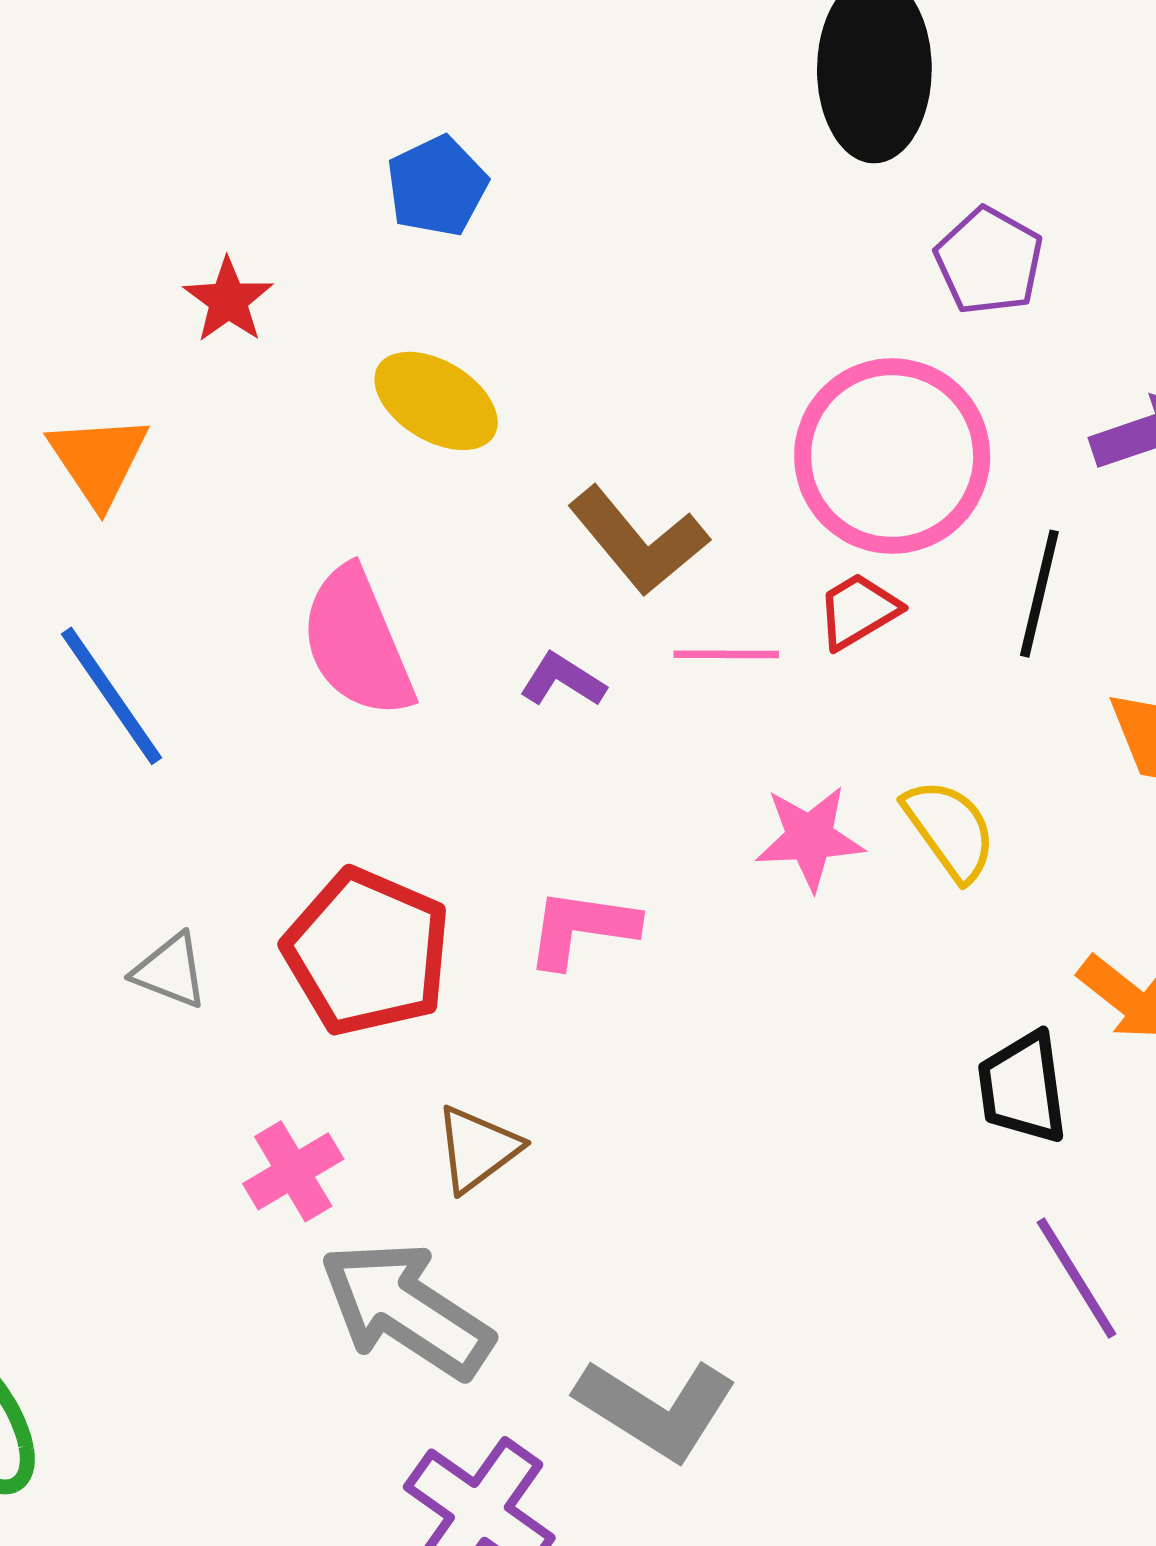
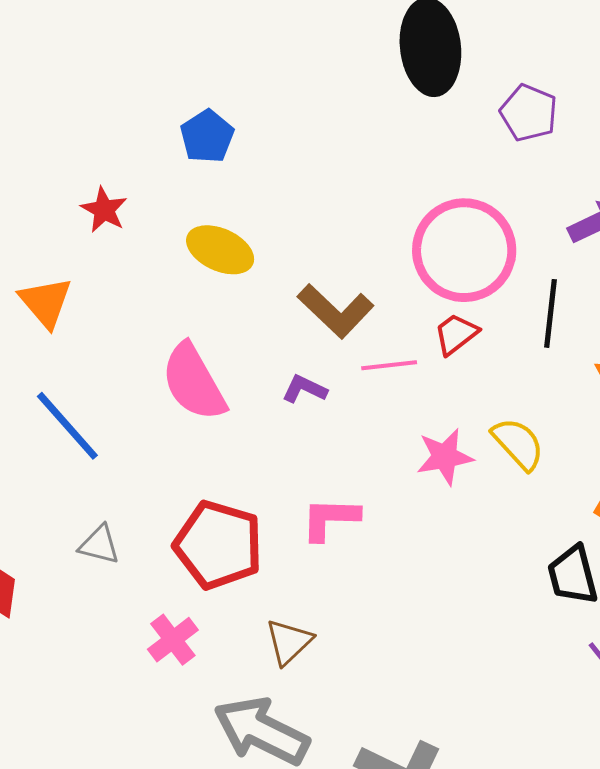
purple pentagon: (989, 261) -> (529, 113), moved
gray triangle: (170, 971) -> (99, 545), moved
pink cross: (293, 1171) -> (173, 640), moved

